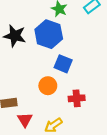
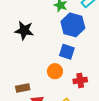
blue hexagon: (49, 34) -> (73, 25), moved

